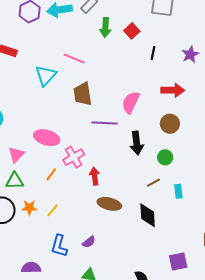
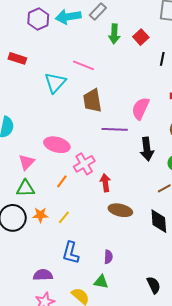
purple semicircle: (89, 242) -> (108, 257), moved, turned -48

